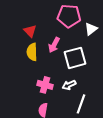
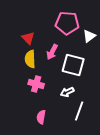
white square: (75, 58) -> (73, 65), turned 30
pink cross: (45, 85) -> (36, 84), moved

